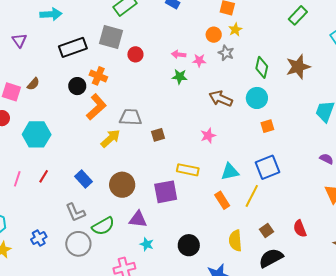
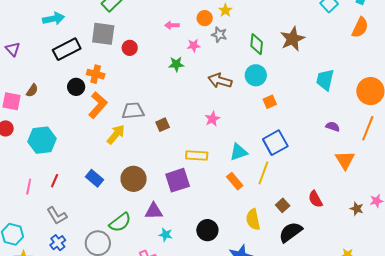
cyan arrow: (51, 14) -> (54, 19), moved
pink arrow: (179, 54) -> (172, 25), moved
gray L-shape: (75, 212) -> (57, 216), moved

